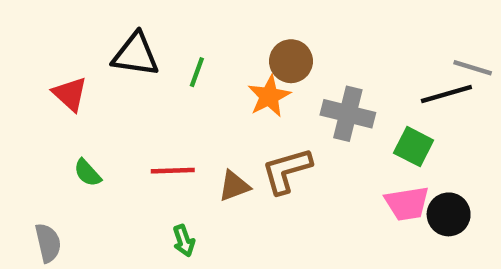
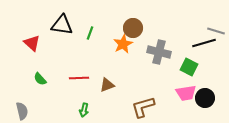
brown L-shape: (287, 171) -> (143, 107), moved
green arrow: (184, 241) -> (84, 110), turned 32

